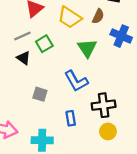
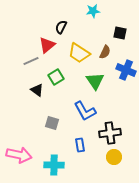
gray line: (22, 36) -> (31, 61), moved

